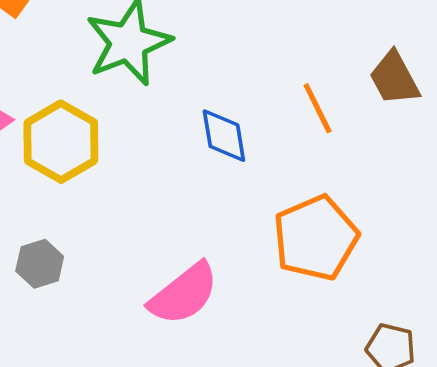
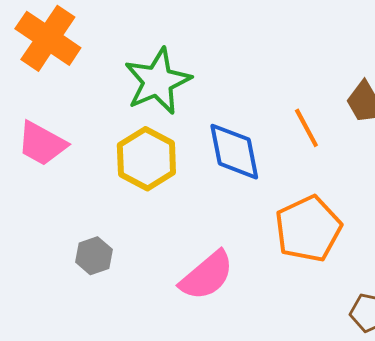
blue diamond: (224, 136) -> (234, 152), size x1.4
yellow hexagon: (61, 142) -> (146, 159), moved

